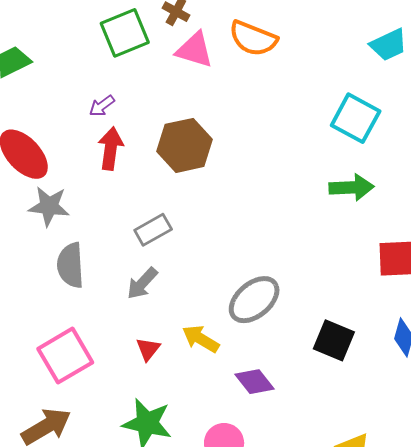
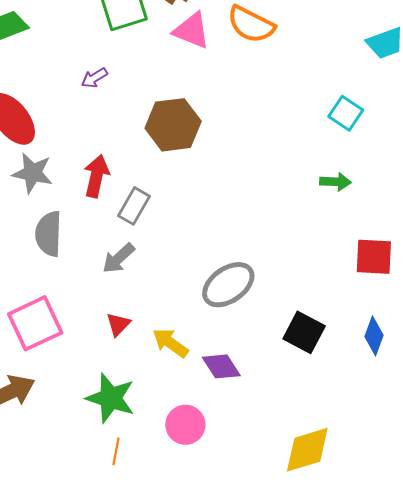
cyan square: (356, 118) -> (346, 113), size x0.7
red arrow: (111, 148) -> (96, 176), moved
green arrow: (351, 187) -> (335, 182), size x0.7
gray rectangle: (153, 230) -> (134, 206), turned -36
yellow arrow: (201, 339) -> (170, 343), moved

